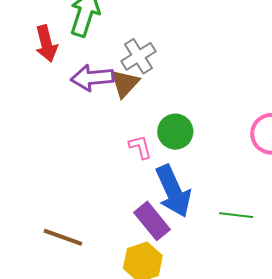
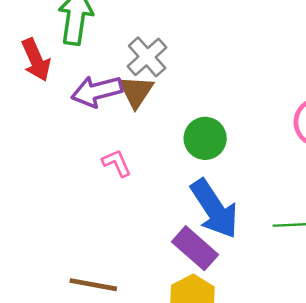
pink L-shape: (140, 147) -> (117, 163), moved

